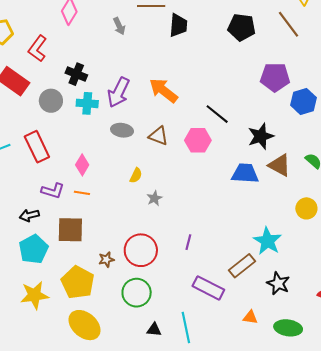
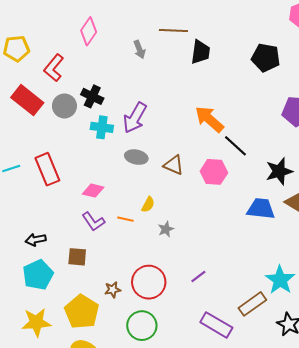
orange arrow: (164, 90) -> (209, 119), moved
gray circle: (51, 101) -> (64, 106), moved
pink diamond: (82, 165) -> (93, 191), turned 70
purple L-shape: (53, 191) -> (93, 222), moved, turned 35
orange line: (82, 193) -> (125, 219), moved
brown square: (70, 230) -> (77, 257), size x0.7
purple line: (188, 242) -> (198, 276), turned 35

